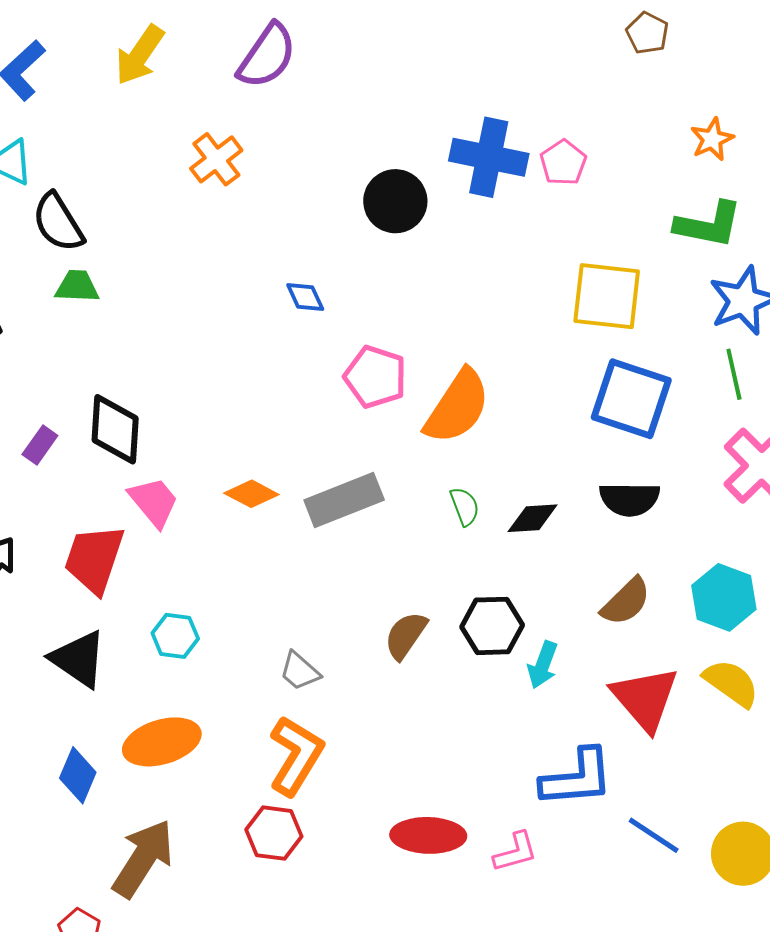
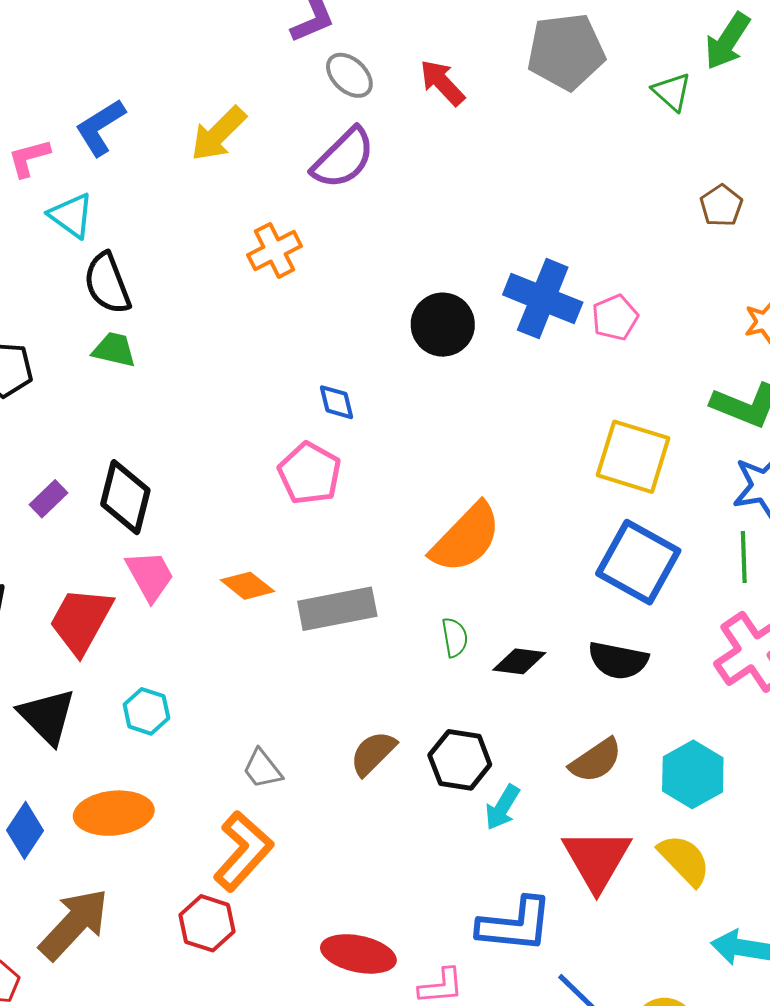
pink pentagon: (375, 377) -> (310, 473), moved

